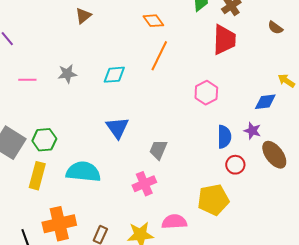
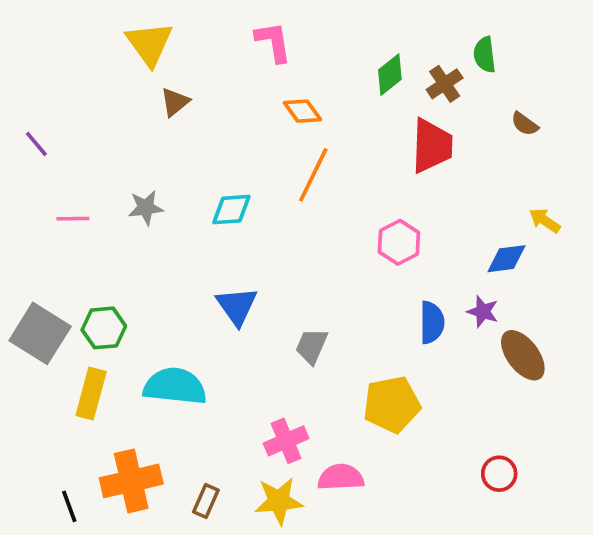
red circle: (235, 165) -> (499, 474), moved
pink cross: (144, 184) -> (286, 441), moved
yellow pentagon: (213, 200) -> (392, 404), moved

